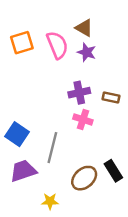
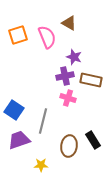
purple star: (87, 52) -> (74, 57), moved
brown rectangle: (111, 98) -> (91, 80), size x1.5
brown ellipse: (84, 178) -> (69, 146), turned -40

